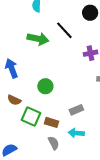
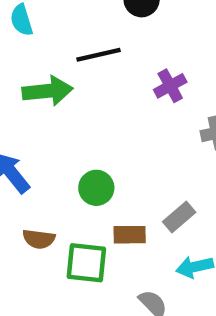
black line: (64, 30) -> (98, 55), turned -42
brown rectangle: (51, 122) -> (130, 235), moved

